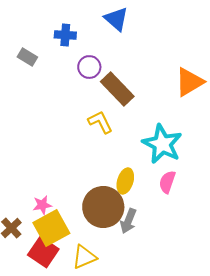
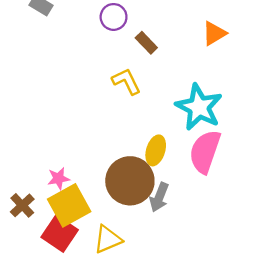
orange triangle: (189, 82) -> (214, 33), moved, size x0.7
brown rectangle: (117, 89) -> (146, 43), size x0.6
pink semicircle: (167, 182) -> (205, 152), size x1.6

